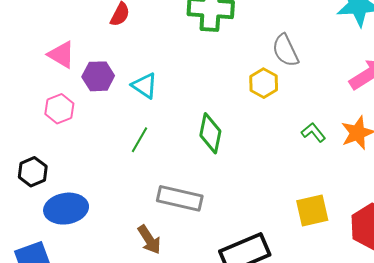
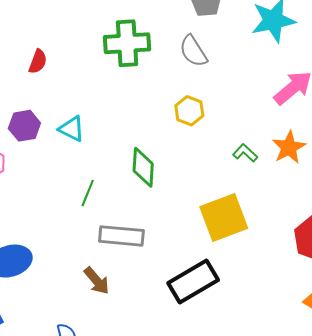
gray semicircle: (285, 50) -> (193, 51), moved
green line: (140, 140) -> (88, 193), moved
yellow square: (312, 211) -> (224, 217), moved, size x1.4

